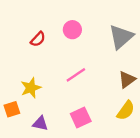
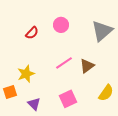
brown triangle: (127, 80) -> (87, 66), moved
purple triangle: (40, 123) -> (34, 104), turned 32

